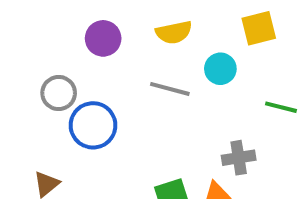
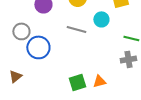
gray cross: (239, 158) -> (128, 59), moved

